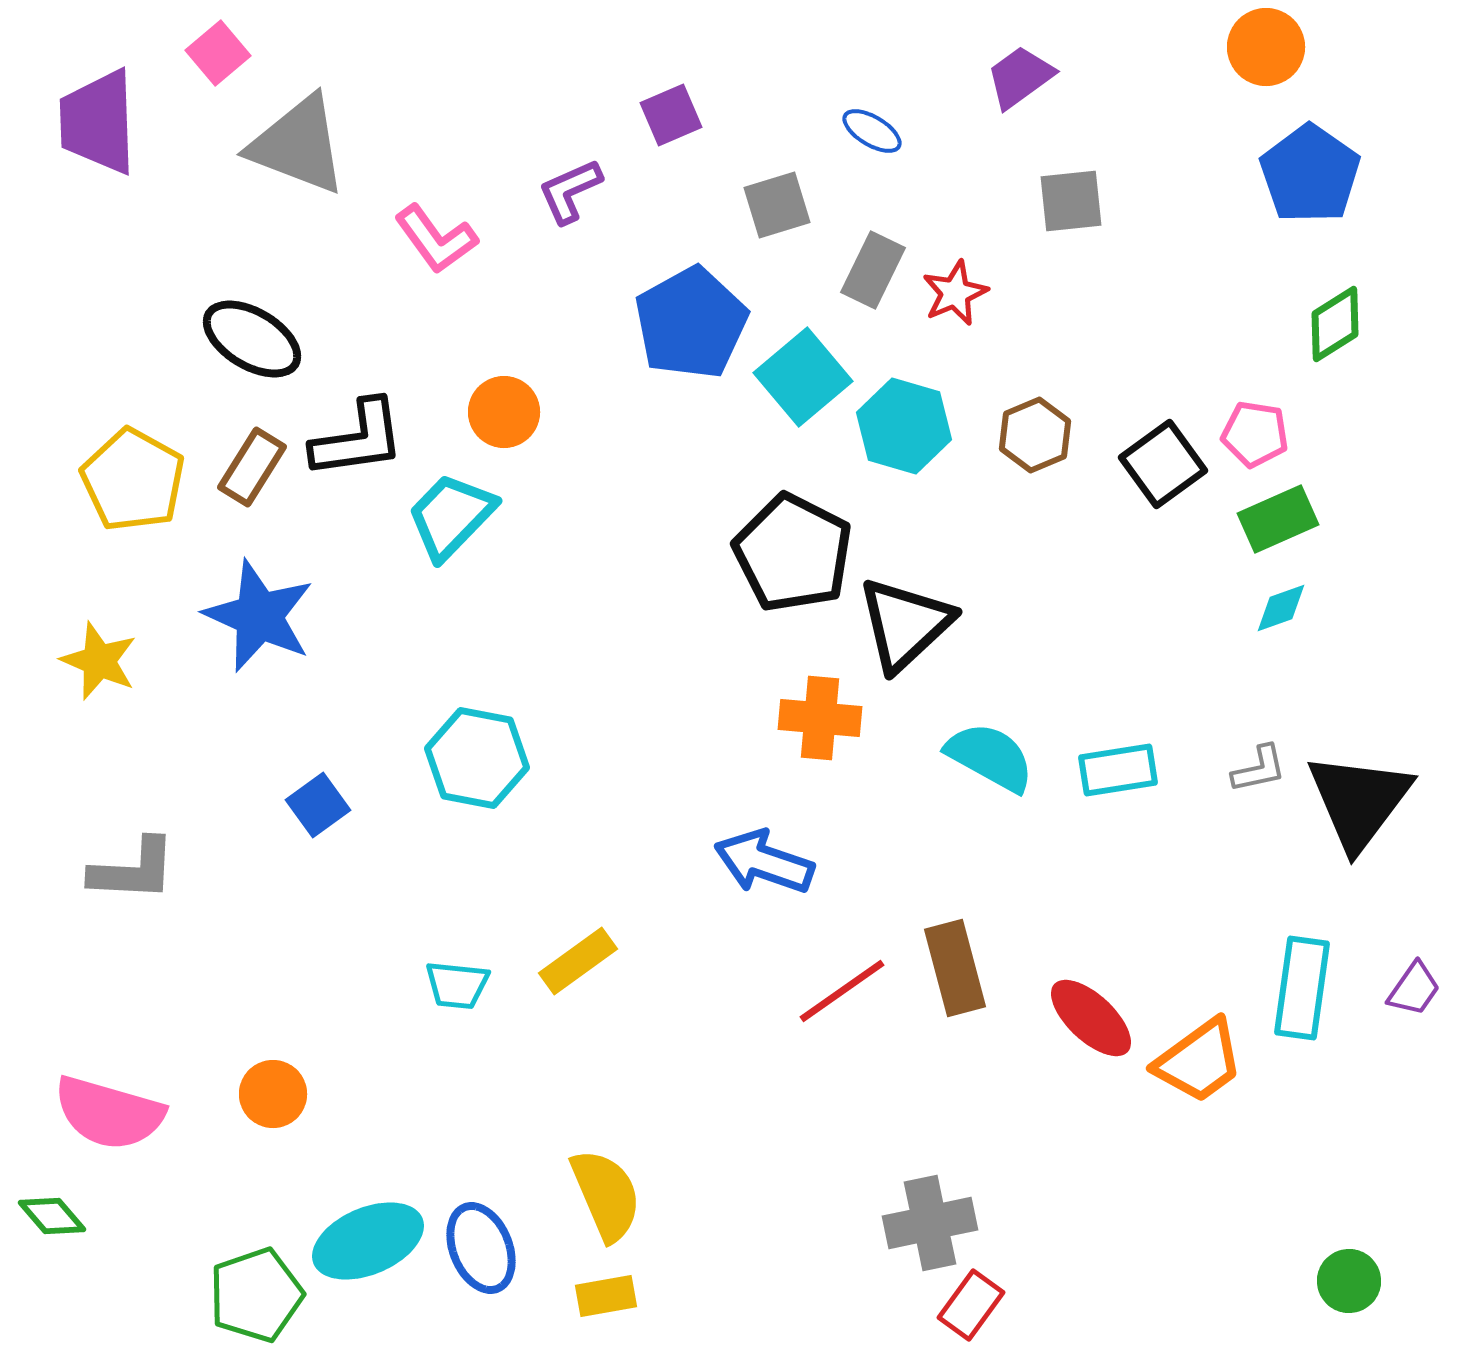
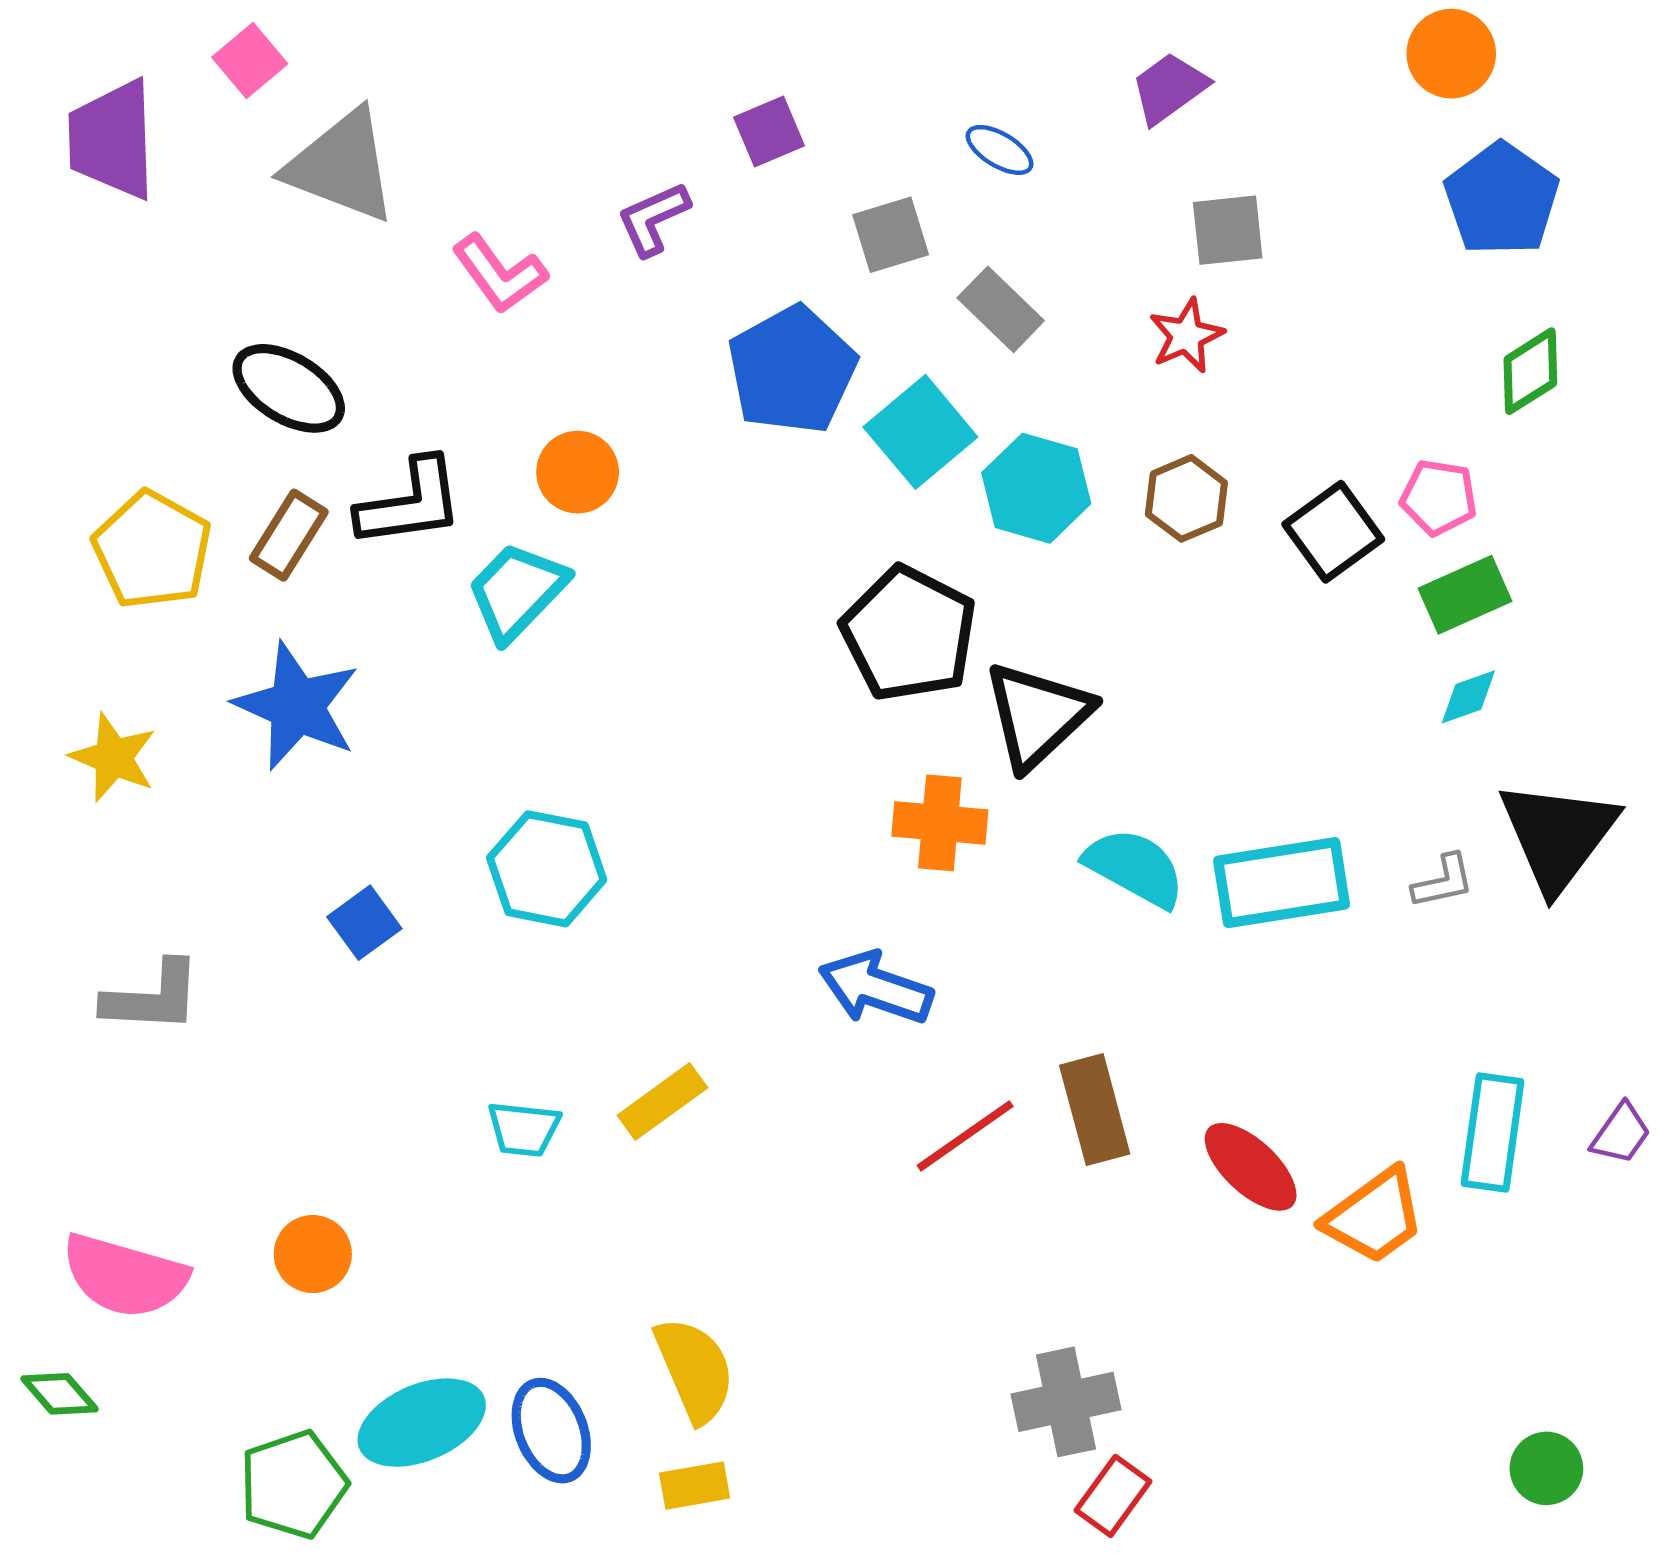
gray rectangle: (873, 270) -> (1001, 309), turned -72
red star: (955, 293) -> (1186, 336), moved
cyan rectangle: (1118, 770) -> (1282, 883), size x1.5
black triangle: (1359, 801) -> (1558, 836), moved

